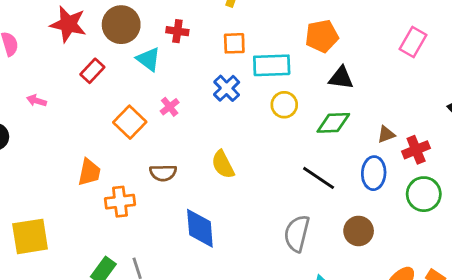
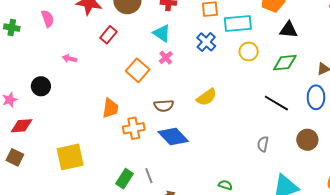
cyan triangle: (148, 59) -> (162, 33), moved
yellow semicircle: (223, 164) -> (207, 97), turned -95
blue diamond: (200, 228) -> (173, 137), moved, turned -36
gray semicircle: (297, 233) -> (263, 144), size x0.6

